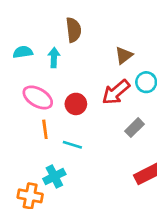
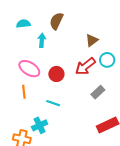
brown semicircle: (74, 30) -> (56, 21), turned -150
cyan semicircle: (23, 52) -> (23, 24), moved
orange line: (45, 129) -> (24, 92), moved

